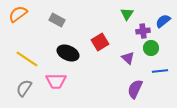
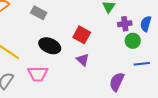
blue semicircle: (163, 21) -> (146, 24), moved, turned -35
red square: (100, 42) -> (82, 35), turned -30
purple triangle: (128, 58) -> (83, 60), moved

